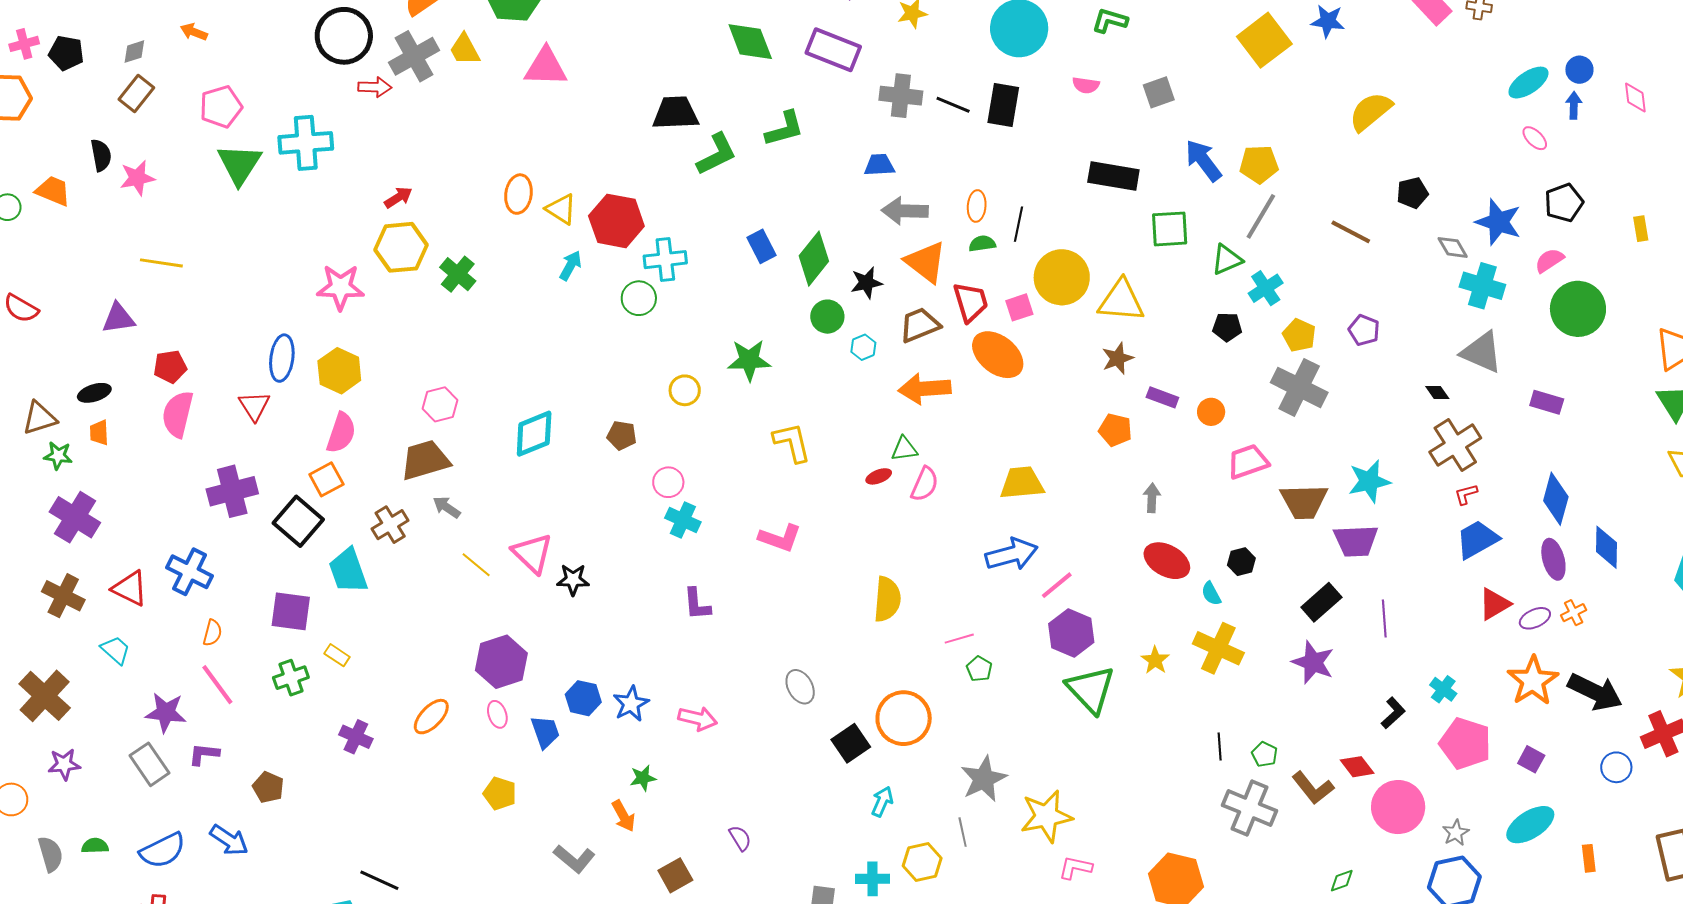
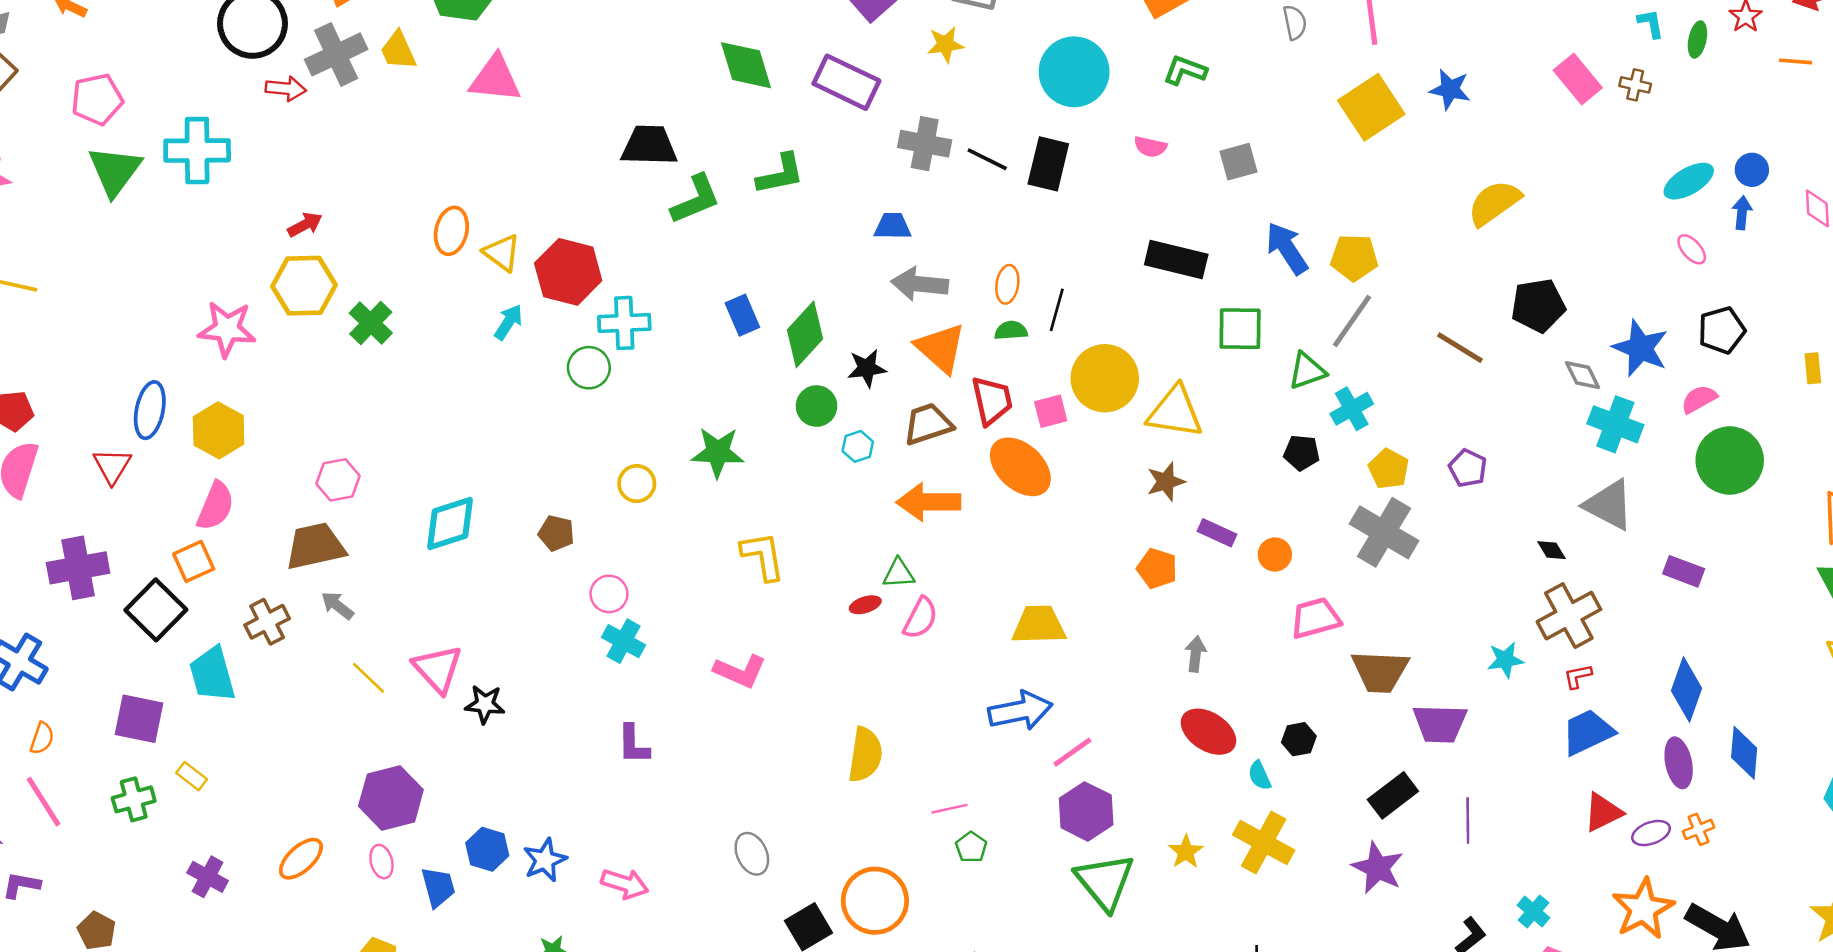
black pentagon: (1412, 193) -> (1538, 305), size x1.4
cyan star: (1369, 481) -> (1505, 660), moved, size x0.7

